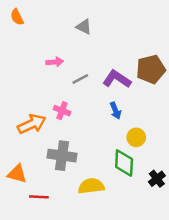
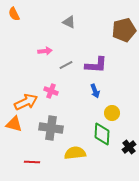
brown pentagon: (151, 69) -> (124, 30), moved
purple L-shape: (117, 79) -> (96, 65), turned 150
orange triangle: (17, 174) -> (14, 124), moved

